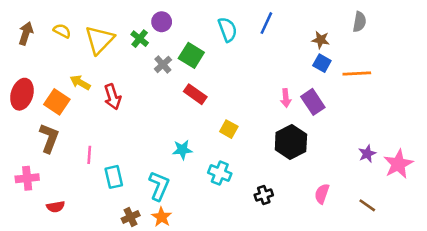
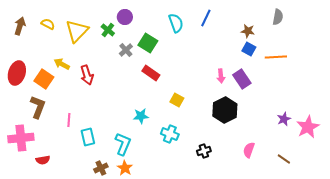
pink cross: (27, 178) -> (21, 138), size x1.4

